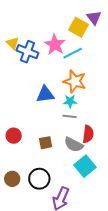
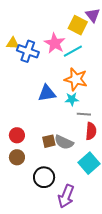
yellow triangle: (13, 43) -> (13, 43), turned -40
gray line: (70, 116) -> (84, 114), moved
gray semicircle: (74, 145) -> (64, 142), moved
brown circle: (12, 179) -> (17, 157), moved

